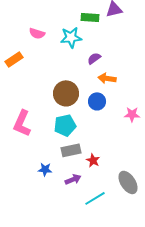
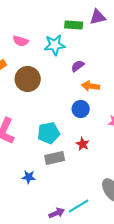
brown circle: (66, 93) -> (28, 79), moved
red star: (93, 160) -> (83, 144), moved
purple arrow: (73, 179) -> (57, 213), moved

